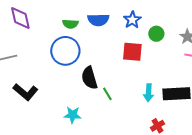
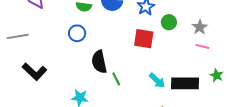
blue circle: (65, 51) -> (77, 33), size x0.6
cyan arrow: (148, 93) -> (157, 81), turned -54

